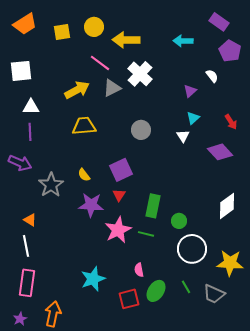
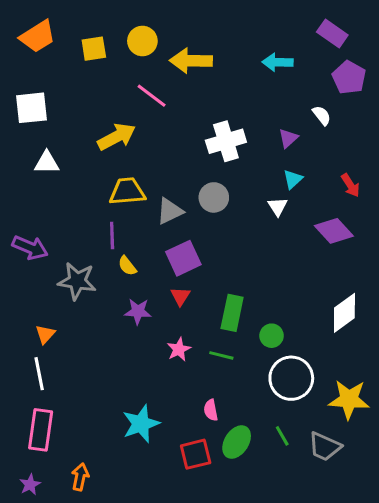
white cross: (140, 74) -> (226, 141), moved, turned 30
gray triangle: (112, 88) -> (170, 211), moved
purple line: (30, 132) -> (112, 235), moved
gray star: (51, 185) -> (77, 281), turned -30
purple star: (91, 205) -> (138, 311), size x0.7
orange triangle: (30, 220) -> (45, 334), turned 40
pink star: (118, 230) -> (179, 349), size x0.6
orange arrow: (53, 314) -> (80, 477), size x0.7

